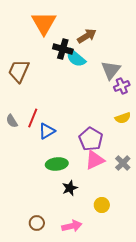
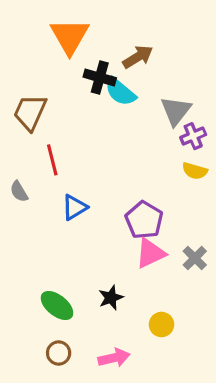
red line: (33, 118) -> (52, 160), moved, turned -36
yellow semicircle: (123, 118) -> (195, 171), moved, turned 35
green ellipse: (57, 164) -> (57, 306), moved, turned 45

